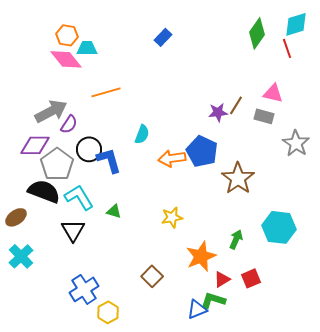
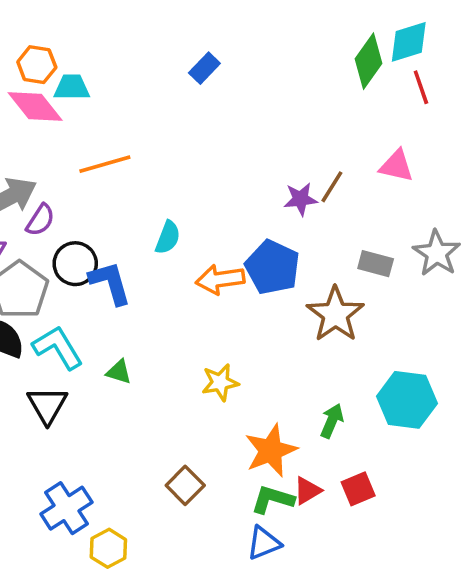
cyan diamond: (296, 24) -> (409, 42), moved
gray rectangle: (264, 116) -> (376, 264), moved
green L-shape: (213, 300) -> (273, 499), moved

